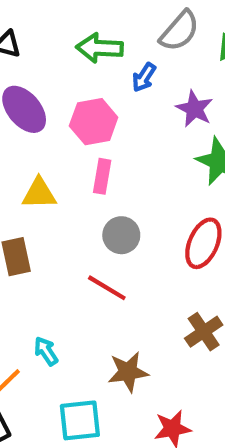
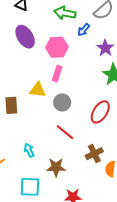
yellow triangle: (39, 193) -> (38, 90), moved
red line: (107, 288) -> (65, 132), moved
cyan arrow: (46, 351) -> (29, 150), moved

